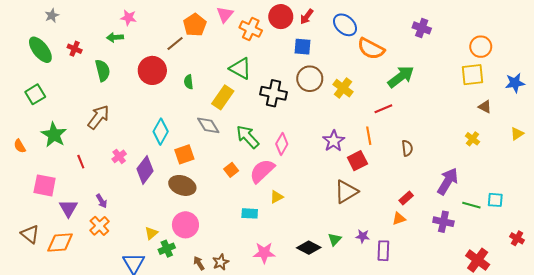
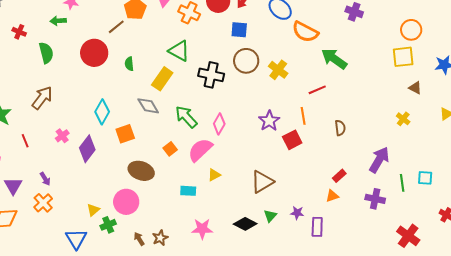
green arrow: (401, 77) -> (334, 59), turned -108
brown ellipse: (182, 185) -> (141, 171), moved
brown triangle: (346, 192) -> (262, 182), moved
green line: (471, 205) -> (402, 183), turned 66

